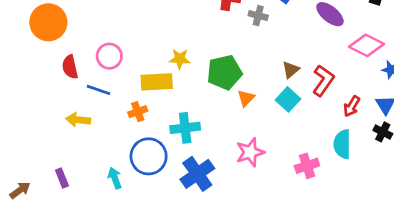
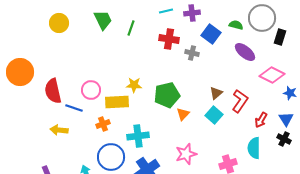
orange circle: (48, 22) -> (20, 72), moved
pink circle: (109, 56) -> (91, 90), moved
red semicircle: (70, 67) -> (53, 91), size x1.4

